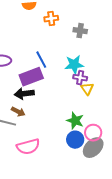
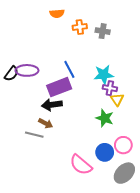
gray cross: (80, 31) -> (103, 31), moved
green star: (75, 121) -> (105, 118), moved
pink semicircle: (28, 147) -> (81, 165), moved, turned 55
gray ellipse: (93, 148) -> (124, 173), moved

